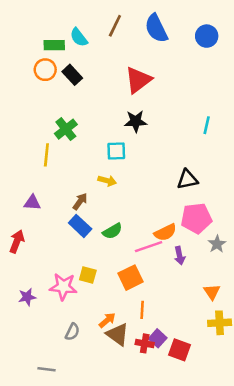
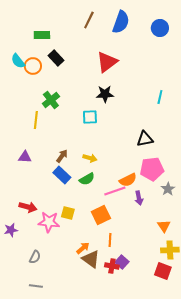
blue semicircle: (156, 28) -> (121, 22), turned -135
cyan semicircle: (79, 37) -> (18, 61), moved
orange circle: (45, 70) -> (33, 66), moved
yellow arrow: (107, 181) -> (90, 158), moved
red arrow: (17, 241) -> (28, 207), moved, turned 84
purple star: (27, 297) -> (11, 230), moved
gray semicircle: (72, 332) -> (35, 257), moved
red square: (180, 350) -> (163, 271), moved

